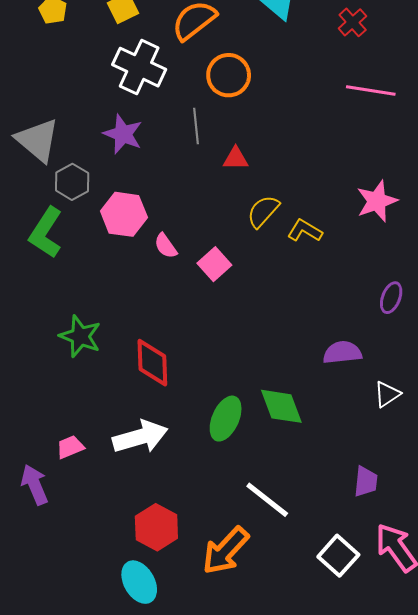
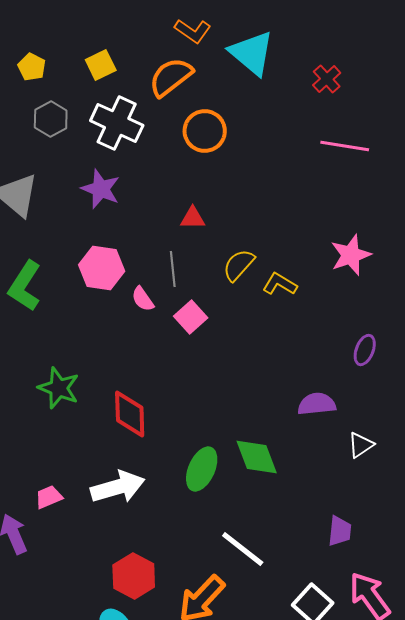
gray line: (196, 126) -> (173, 269), moved
red triangle: (236, 158) -> (193, 218), moved
gray hexagon: (72, 182) -> (51, 119), moved

